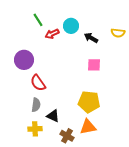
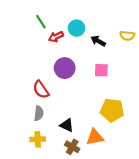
purple circle: (24, 60) -> (65, 68), moved
yellow pentagon: (89, 102) -> (112, 110), moved
black triangle: (53, 116) -> (67, 125), moved

